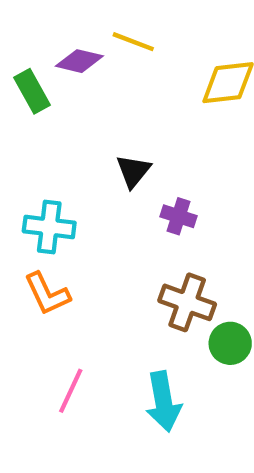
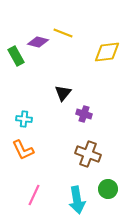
cyan cross: (49, 227) -> (24, 119), size x0.7
green circle: (230, 343) -> (108, 189), moved

